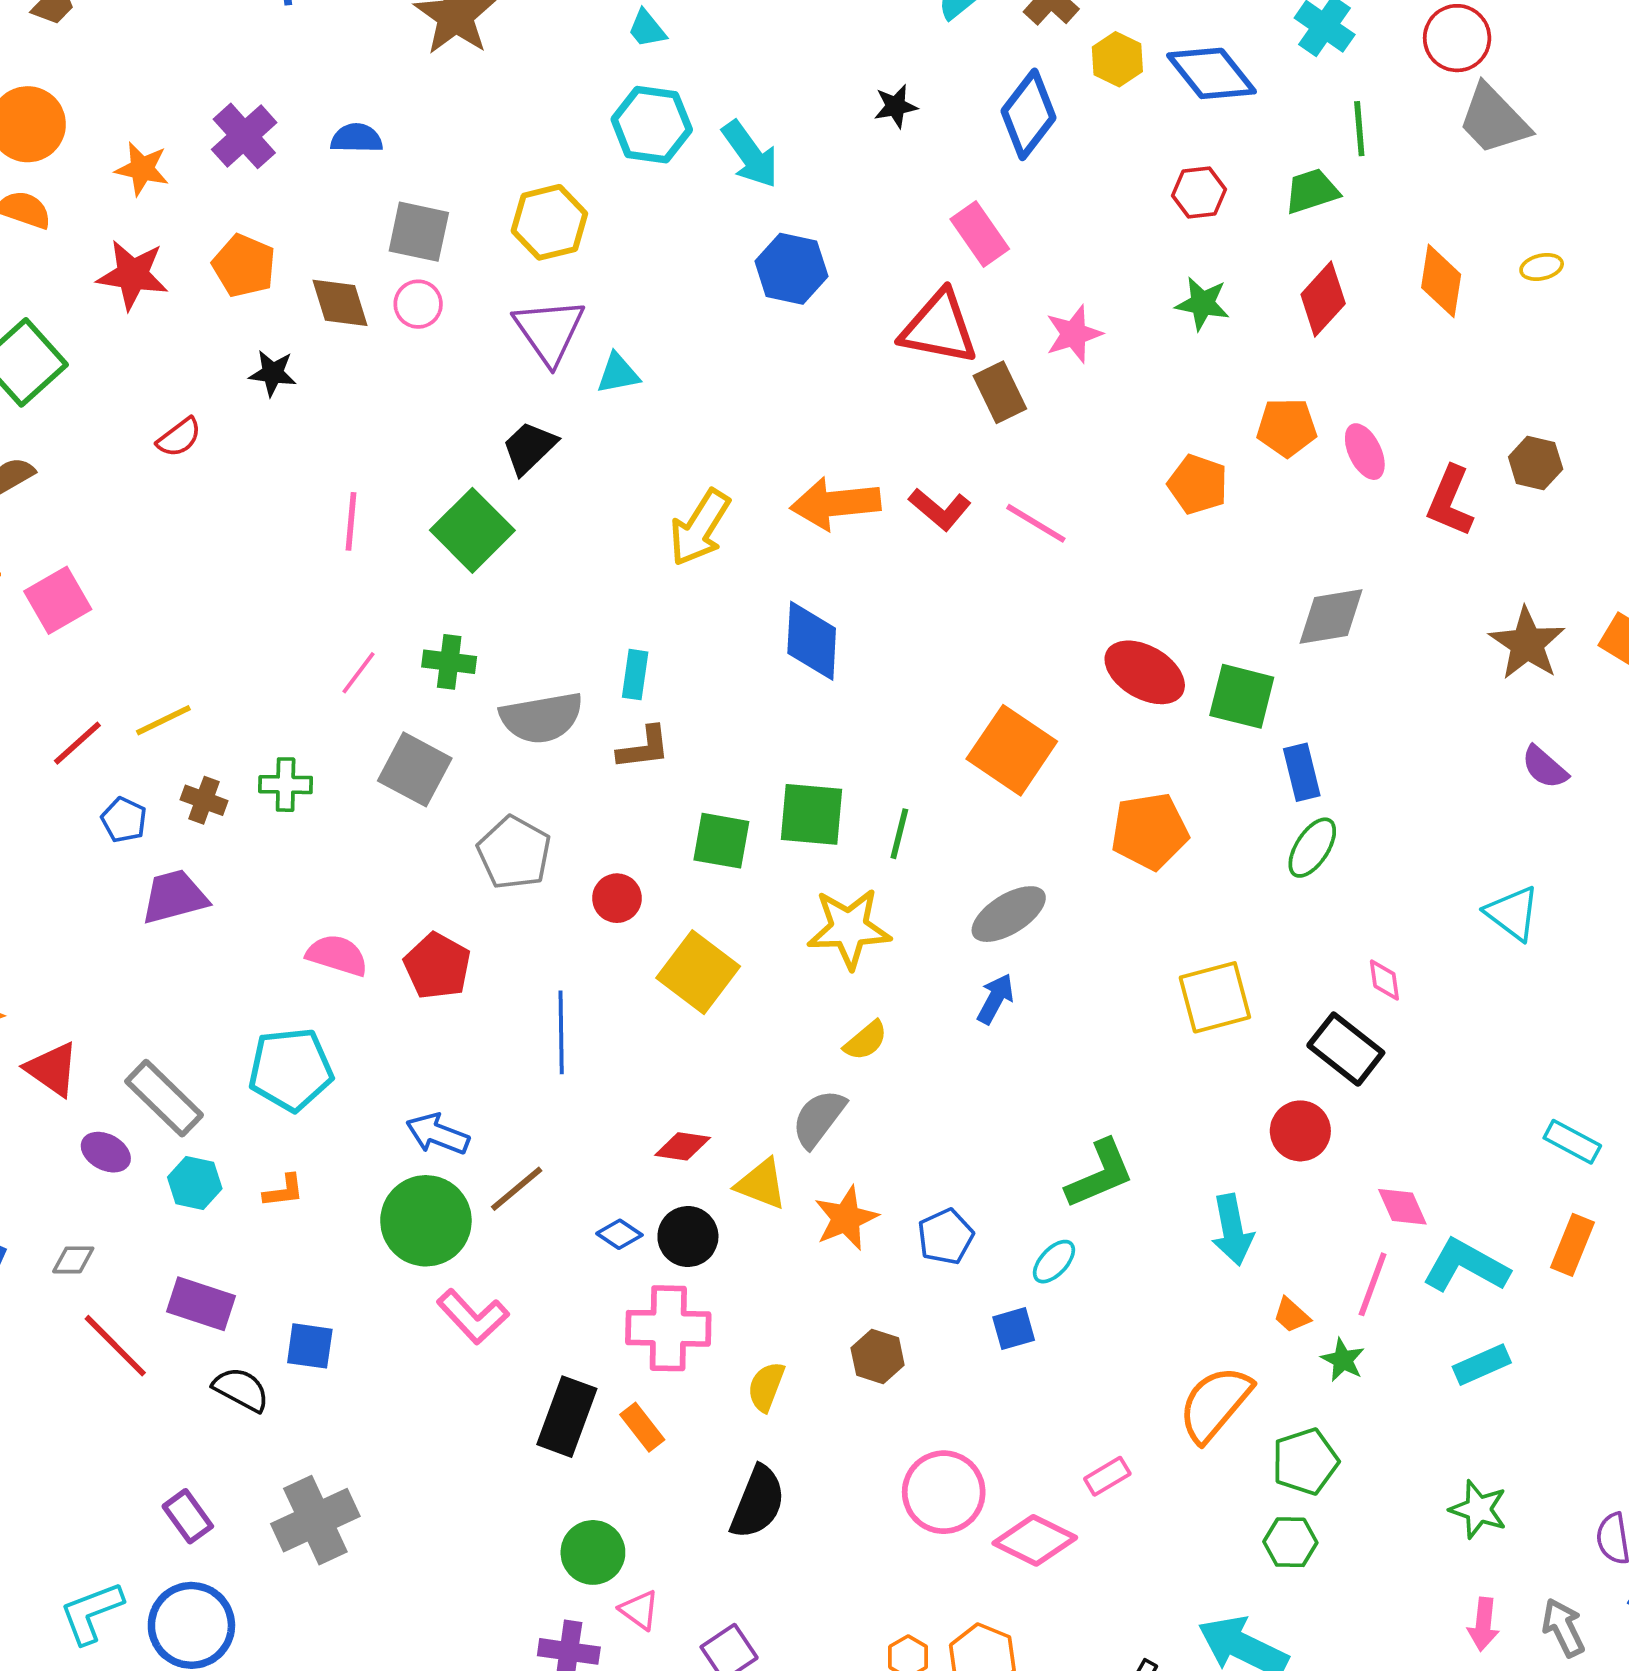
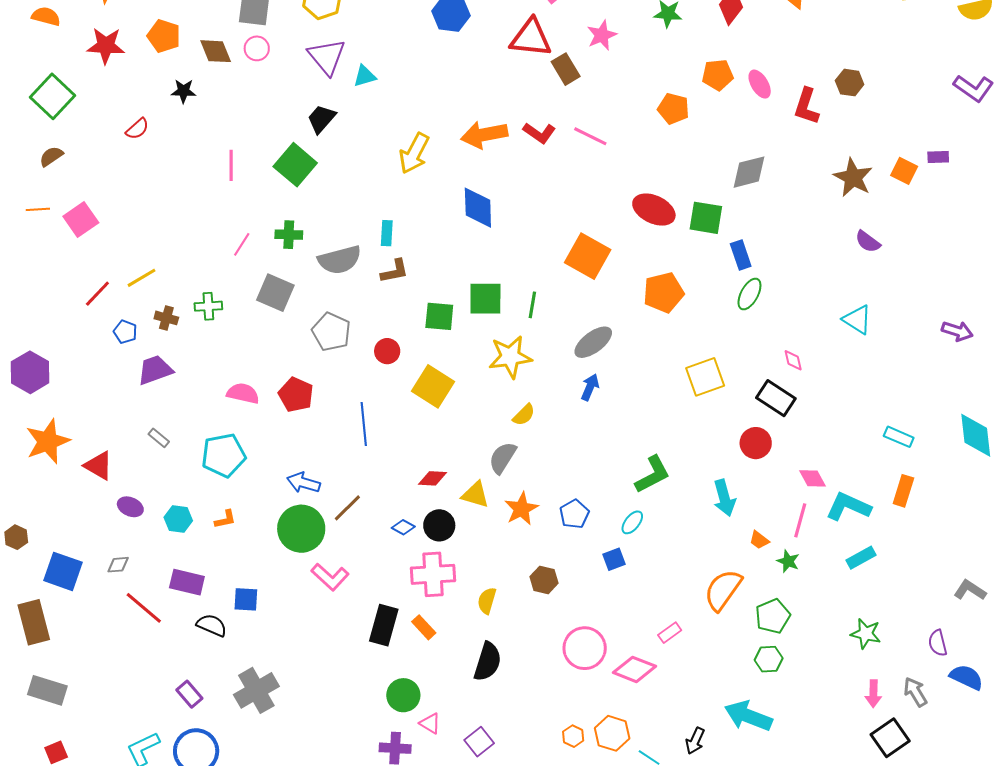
gray rectangle: (164, 1098) -> (159, 438), moved, size x0.5

